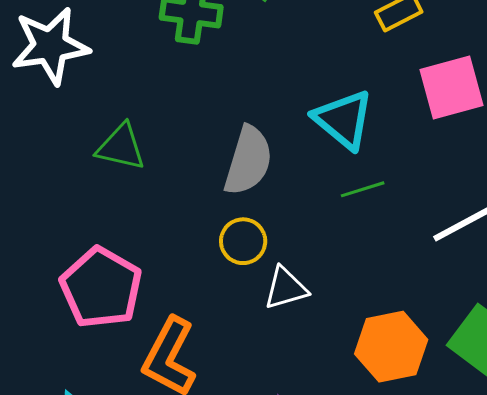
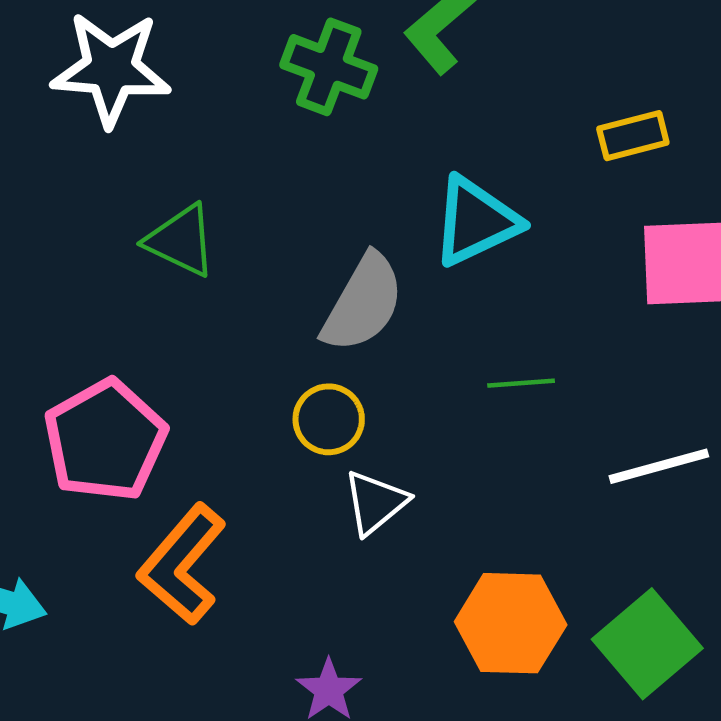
cyan triangle: (343, 120) -> (476, 221), moved, turned 42
white triangle: (286, 288) -> (375, 502), turned -36

